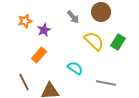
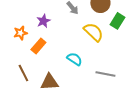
orange star: (25, 21) -> (20, 33), moved
green rectangle: (118, 42) -> (117, 21), moved

